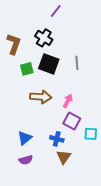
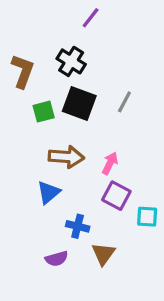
gray line: (77, 63) -> (124, 102), turned 32
blue triangle: (25, 138) -> (48, 192), moved
blue cross: (57, 139) -> (78, 226), moved
purple semicircle: (26, 160) -> (57, 259), moved

